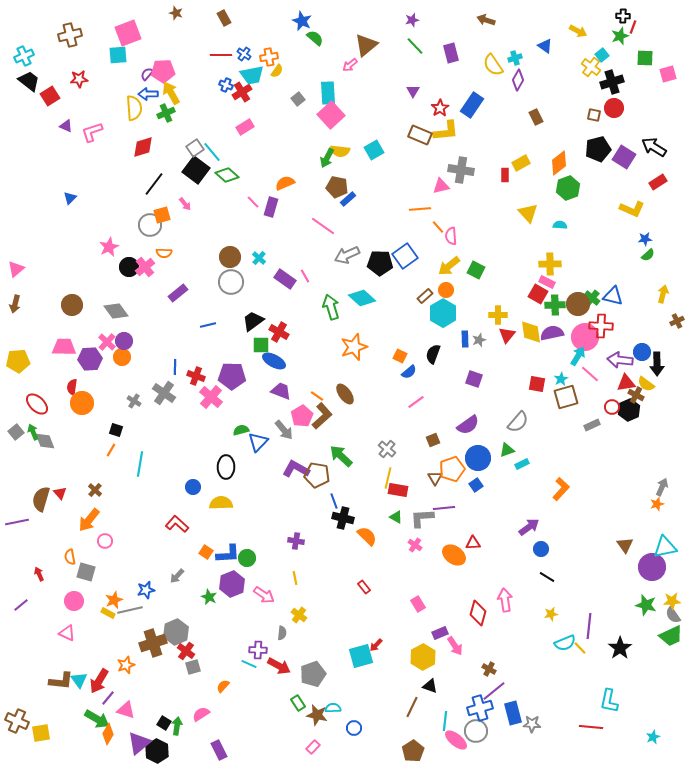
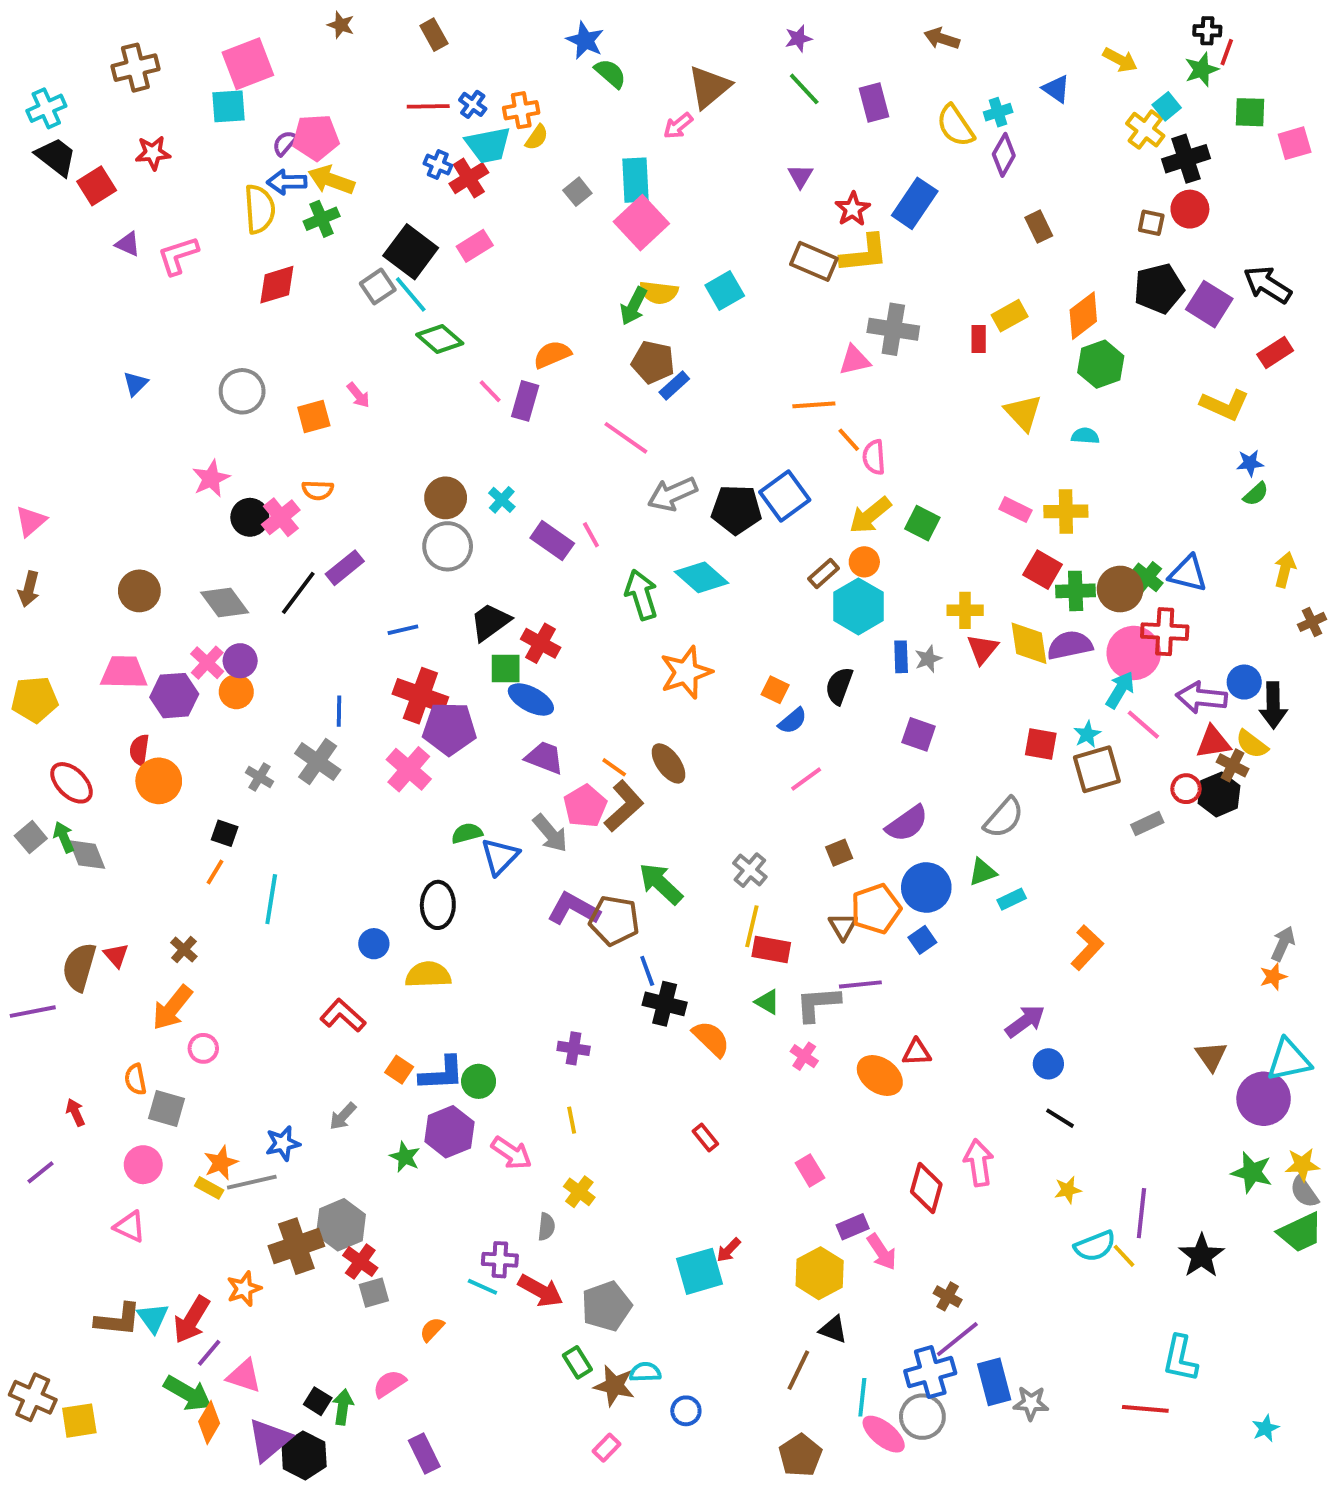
yellow arrow: (171, 93) -> (331, 180), turned -40
black square: (196, 170) -> (411, 252), moved
black line: (154, 184) -> (298, 593), moved
gray circle: (150, 225) -> (242, 391), moved
pink rectangle: (547, 282) -> (1015, 510), moved
red cross: (196, 376) -> (420, 696), moved, size x1.5

